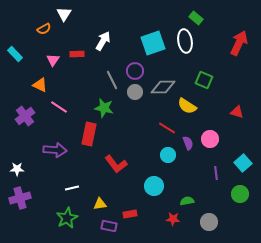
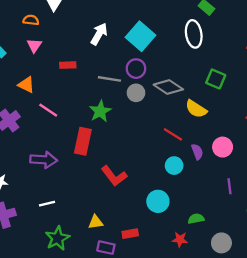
orange semicircle: (44, 29) -> (31, 20), turned -144
cyan square: (153, 43) -> (141, 36), moved, turned -30
red rectangle: (77, 54) -> (68, 65), moved
pink triangle: (53, 60) -> (34, 45), moved
gray line: (112, 80) -> (109, 79), turned -54
gray diamond: (163, 87) -> (168, 87), turned 35
green star: (104, 108) -> (100, 111), turned 30
white line: (72, 188) -> (47, 204), moved

